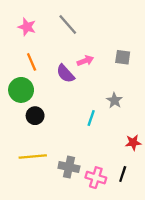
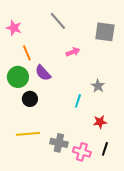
pink star: (27, 27) -> (14, 28), moved
gray square: (123, 57) -> (105, 32), moved, size x1.5
purple semicircle: (65, 74) -> (43, 73), moved
red star: (133, 143) -> (100, 122), moved

